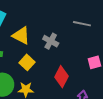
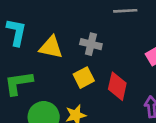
yellow square: (27, 62) -> (84, 78), moved, turned 35

